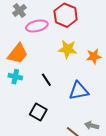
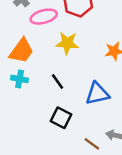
yellow star: (68, 49) -> (67, 43), moved
black square: (38, 112) -> (61, 118), moved

